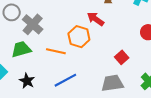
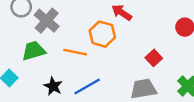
black star: (27, 81) -> (53, 86), moved

